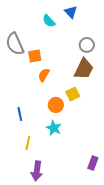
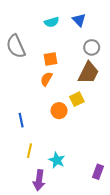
blue triangle: (71, 12) -> (79, 20), moved
cyan semicircle: (49, 21) -> (52, 22), turned -64
orange square: (35, 56) -> (51, 59), moved
cyan star: (54, 128) -> (57, 160), moved

